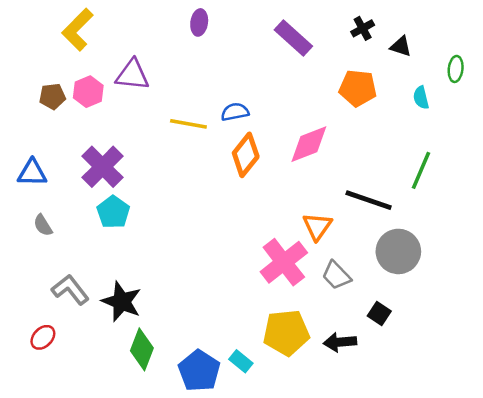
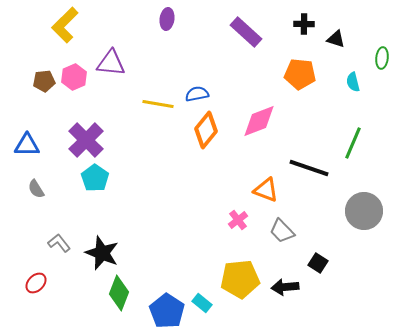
black cross: (363, 28) -> (304, 24), turned 30
orange triangle: (317, 226) -> (266, 190), turned -44
gray circle: (398, 251) -> (364, 211), moved
pink cross: (284, 262) -> (238, 220), size x0.5
gray L-shape: (70, 290) -> (59, 243), size x0.7

